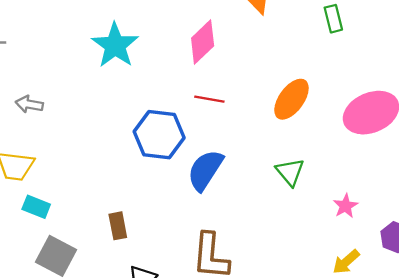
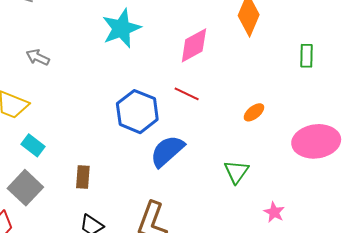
orange ellipse: (291, 99) -> (254, 112), size x0.6
pink star: (345, 206) -> (274, 212), turned -30
cyan rectangle: (36, 207) -> (33, 145), moved

